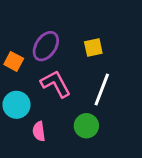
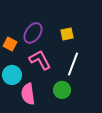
pink semicircle: (39, 131) -> (28, 94), size x1.5

